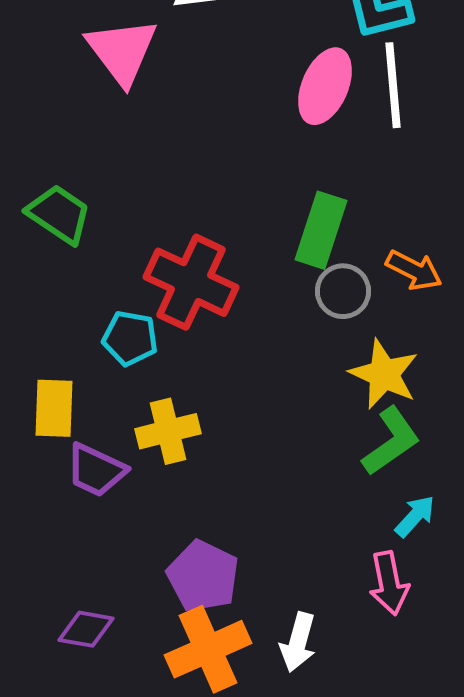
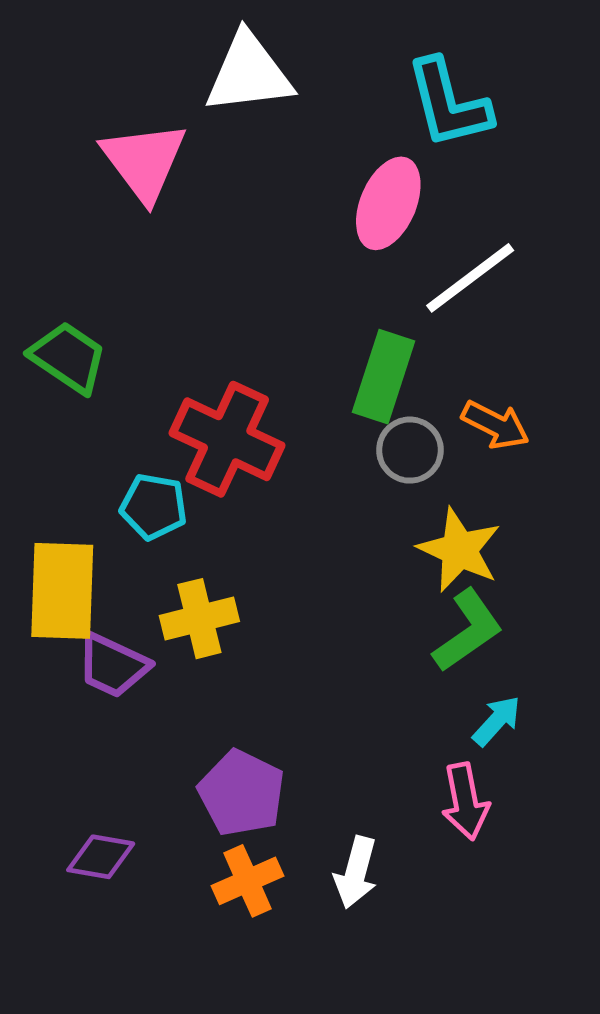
white line: (393, 85) -> (470, 278), moved, turned 58
yellow rectangle: (54, 408) -> (62, 591), size x1.4
orange cross: (208, 649) -> (248, 881), size x0.7

